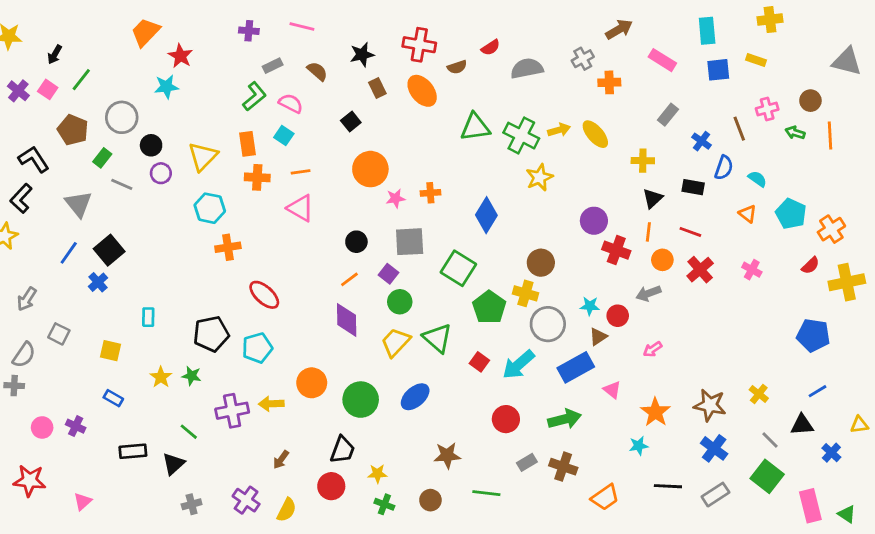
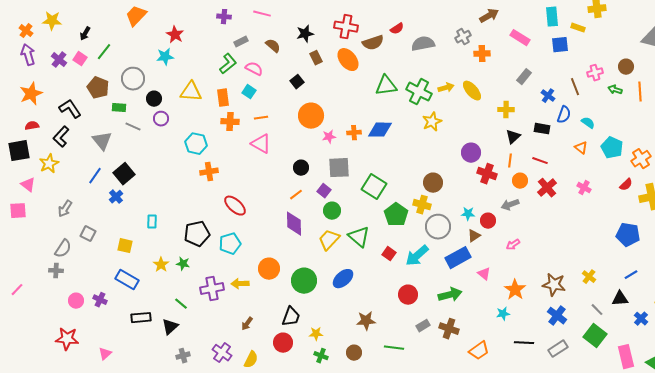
orange trapezoid: (145, 32) -> (136, 16), moved
yellow rectangle: (756, 60) -> (578, 28), moved
brown semicircle: (457, 67) -> (373, 43), size x1.5
yellow triangle: (203, 156) -> (191, 92), moved, turned 50
green rectangle: (102, 158) -> (119, 108), turned 56
blue diamond: (486, 215) -> (380, 130), moved, turned 60
blue rectangle: (113, 398) -> (127, 280), size x1.6

